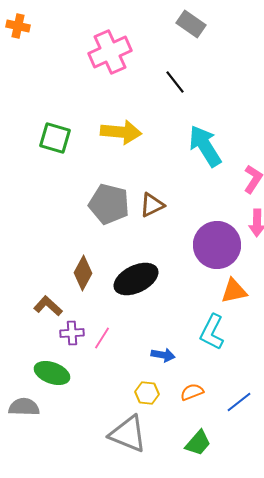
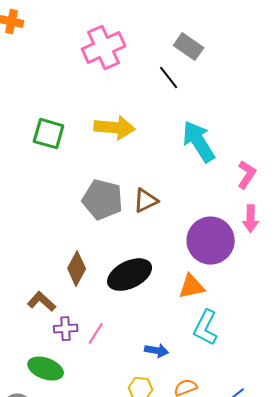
gray rectangle: (191, 24) -> (189, 47), moved
orange triangle: (234, 291) -> (192, 287), moved

